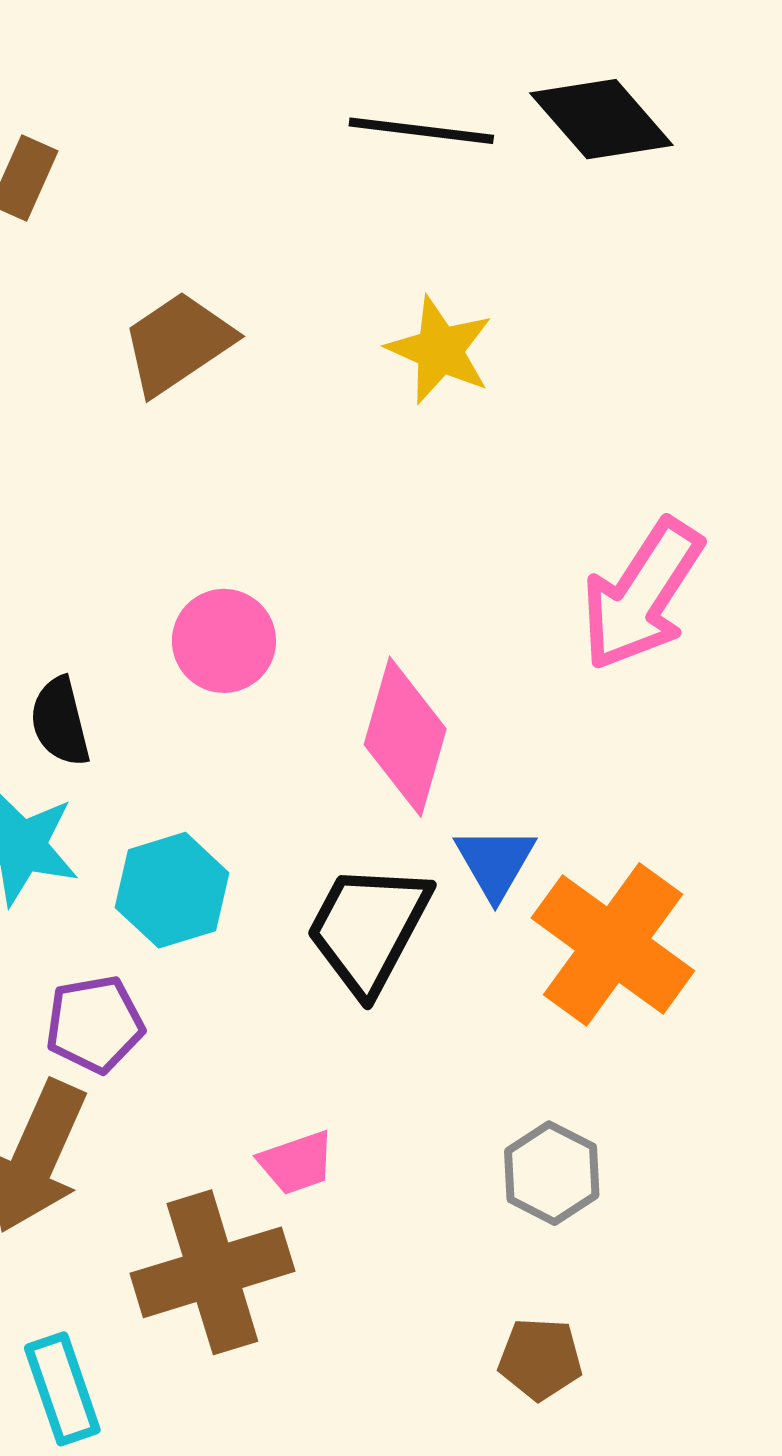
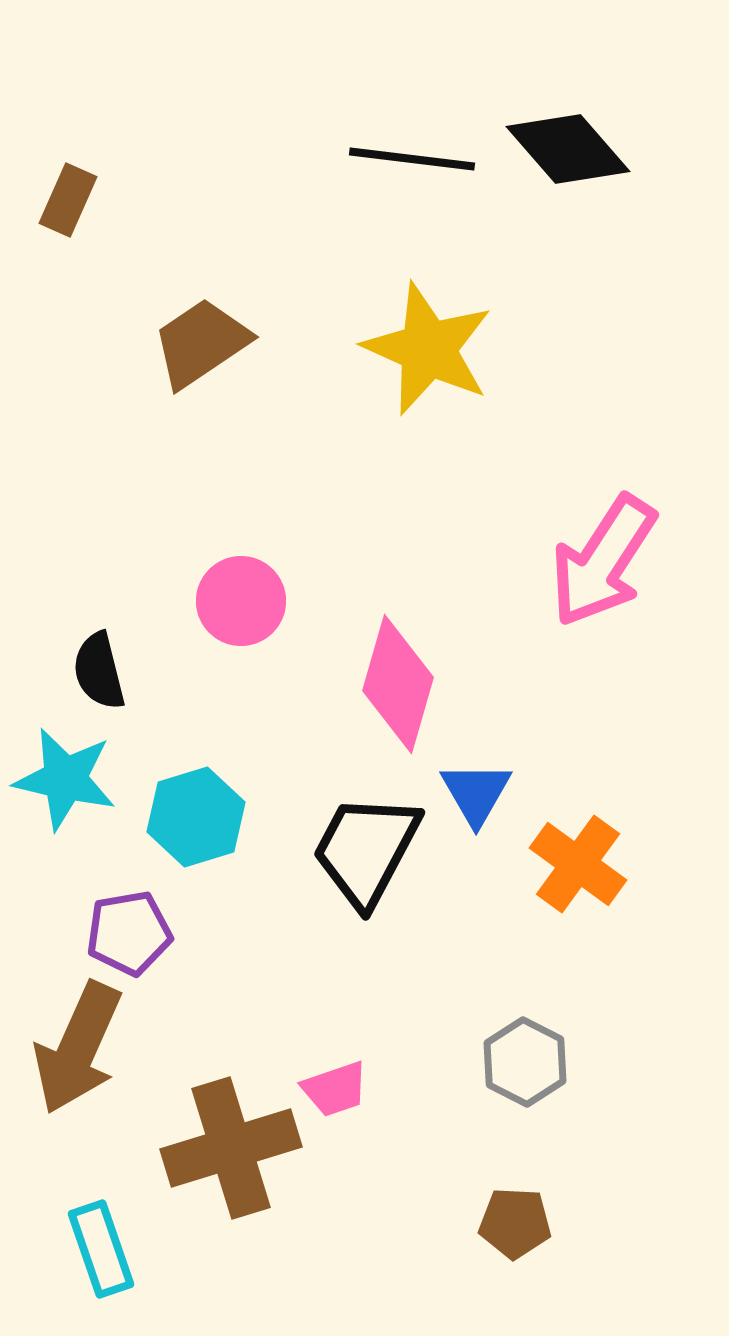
yellow star: (440, 350) -> (428, 349), size x1.4
orange cross: (613, 944) -> (578, 864), size x0.7
pink trapezoid: (297, 1163) -> (335, 1089), moved

